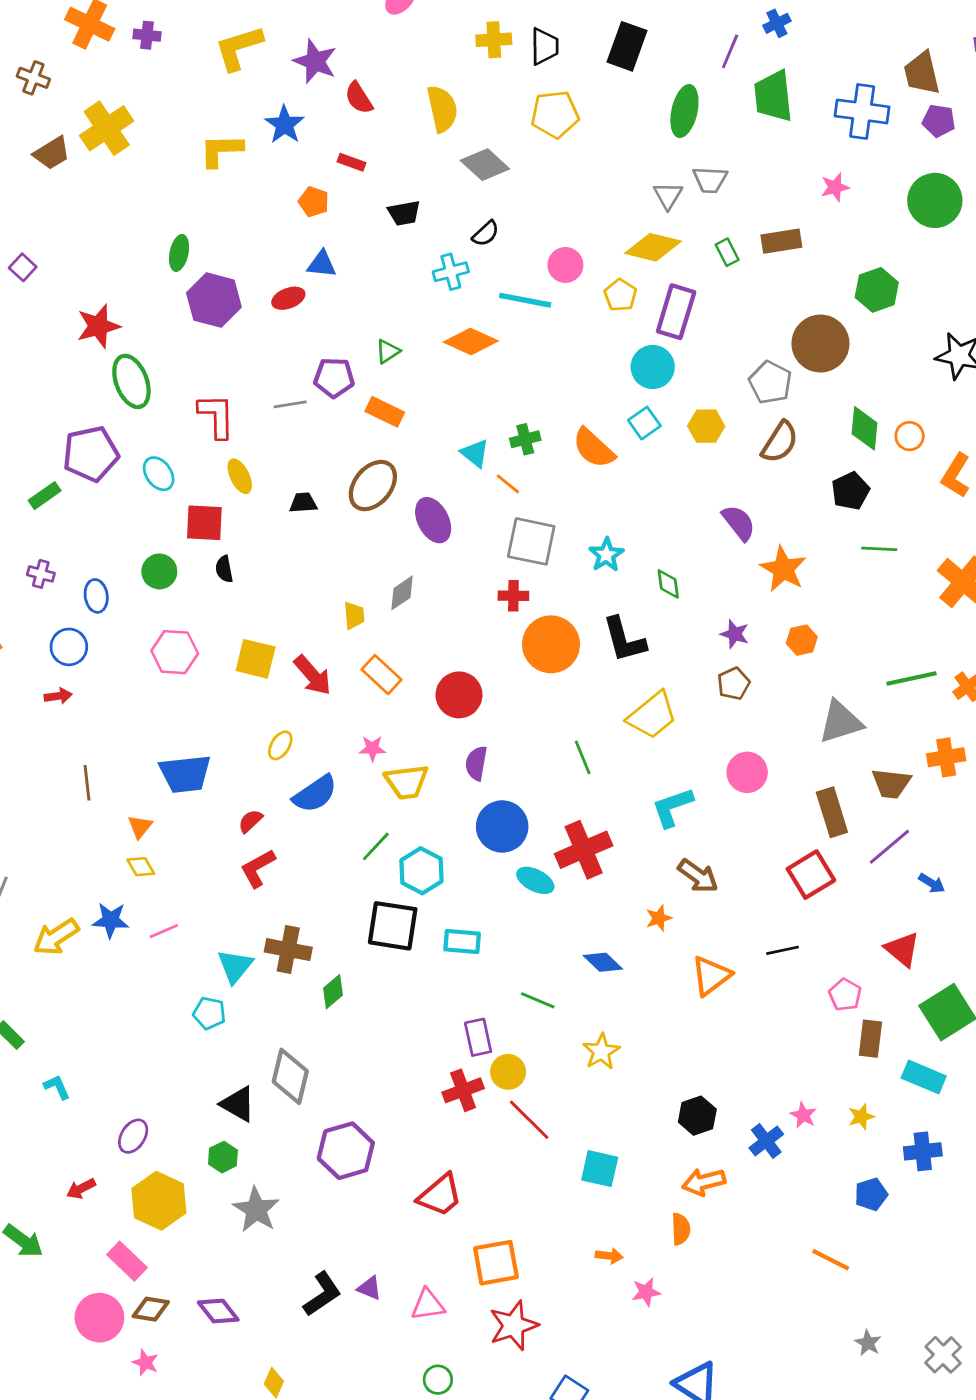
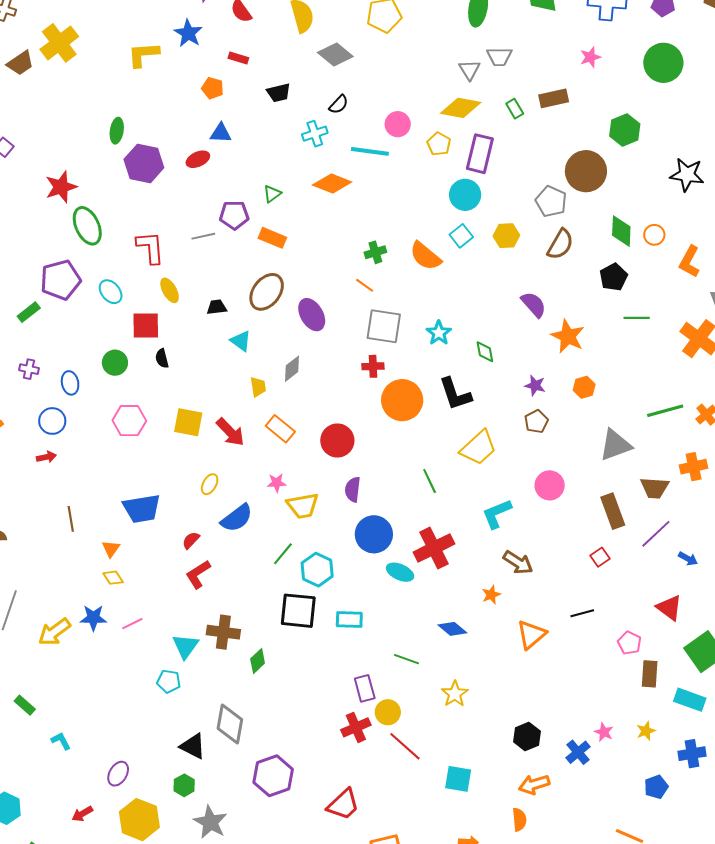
cyan triangle: (475, 453) -> (241, 341), moved
red square: (811, 875) -> (600, 557), size x0.6

